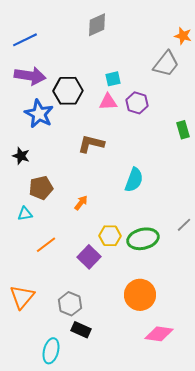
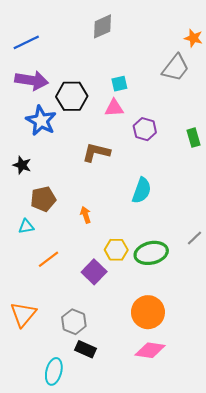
purple hexagon: (137, 103) -> (145, 129), moved
orange arrow: (81, 203) -> (86, 215), turned -56
pink diamond: (159, 334) -> (150, 350), moved

